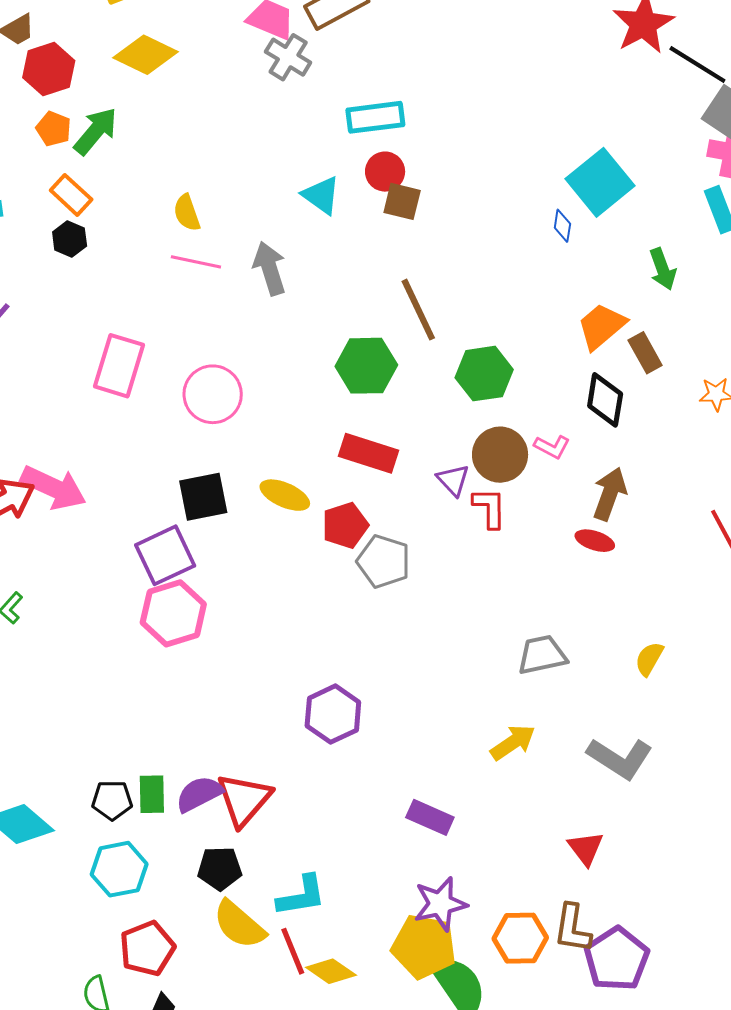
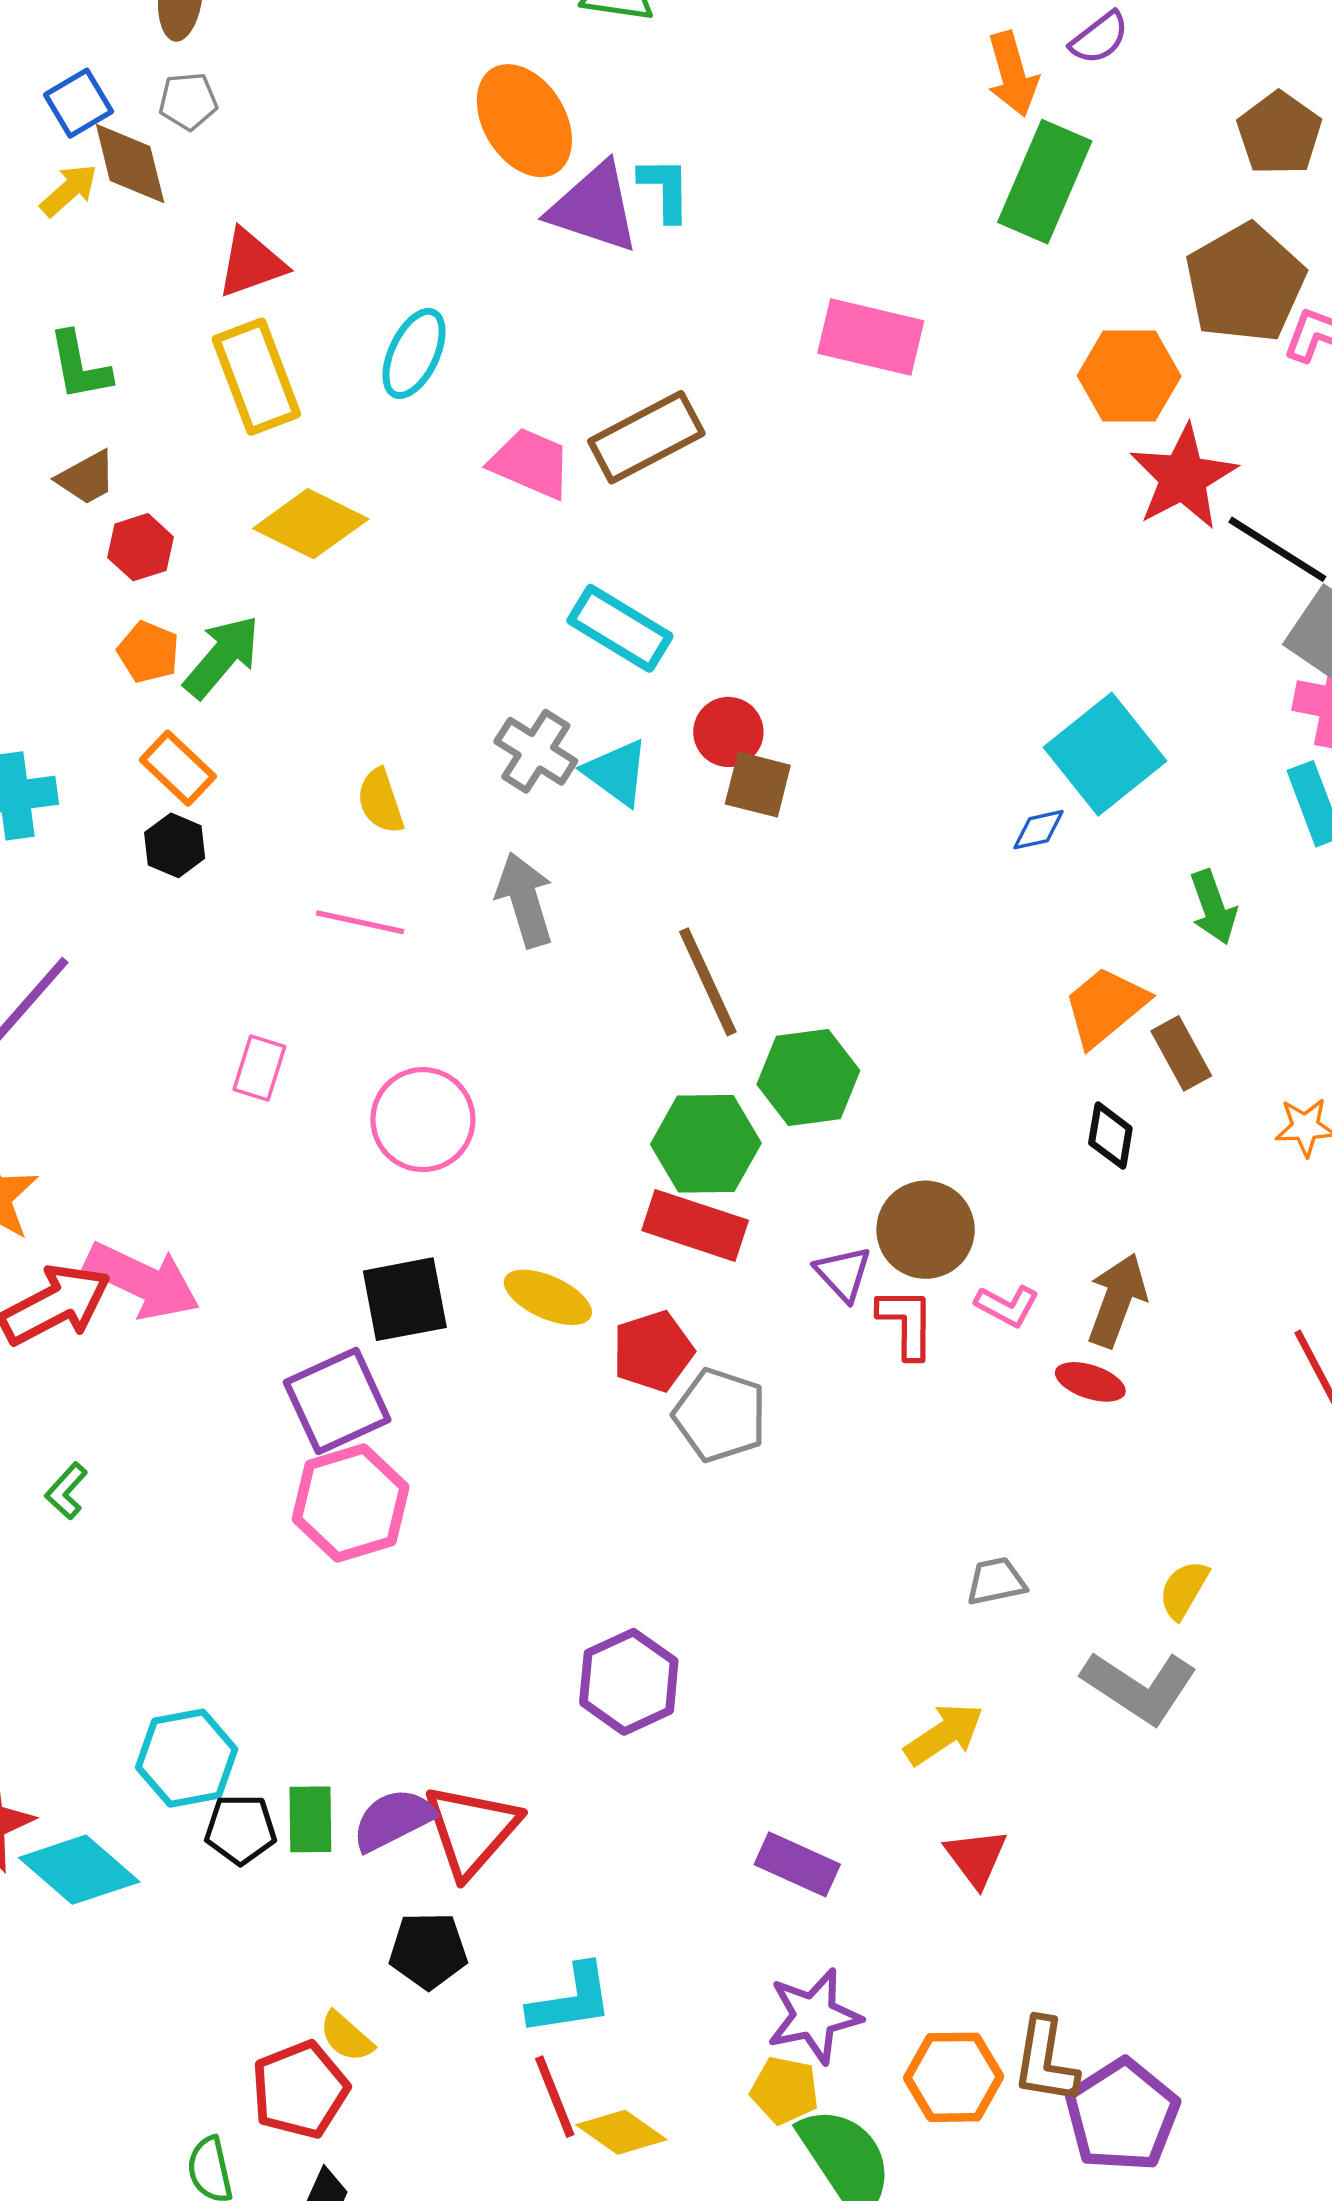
gray cross: (288, 57) -> (536, 751), moved
red hexagon: (49, 69) -> (141, 547), size x0.7
cyan rectangle: (375, 117) -> (620, 628), moved, turned 38
blue diamond: (562, 226) -> (1038, 830), turned 68
pink line: (196, 262) -> (360, 922), moved
brown line: (418, 310) -> (708, 982), moved
pink rectangle: (119, 366) -> (259, 1068), size x0.6
green hexagon: (366, 366) -> (706, 1144), moved
green hexagon: (484, 374) -> (808, 1078), moved
black diamond: (605, 400) -> (1110, 1136), size x0.7
pink L-shape: (552, 447) -> (1007, 1306), moved
gray trapezoid: (542, 655) -> (996, 1581), size x0.7
gray L-shape: (620, 758) -> (1139, 1687), moved
red triangle: (586, 848) -> (976, 1858), moved
cyan hexagon: (119, 869) -> (187, 1758), moved
yellow semicircle: (239, 925) -> (346, 2037), moved, size x0.6
yellow pentagon: (424, 946) -> (785, 2090), size x0.6

